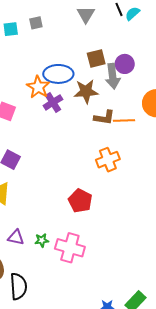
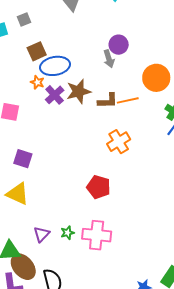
brown square: (96, 59) -> (37, 51), moved
gray arrow: (113, 76) -> (109, 59), size x0.7
orange star: (38, 87) -> (37, 82), size x0.6
brown star: (86, 91) -> (79, 91), moved
purple triangle: (16, 237) -> (42, 234), turned -48

